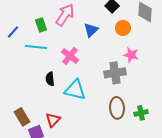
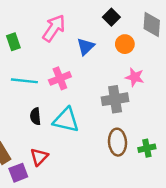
green rectangle: (41, 25) -> (13, 42), moved
cyan line: (36, 47) -> (24, 81), moved
pink cross: (70, 56) -> (60, 78), turned 30
black semicircle: (50, 79) -> (35, 116), moved

